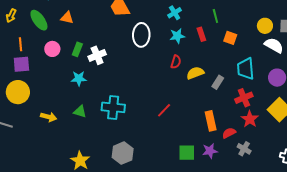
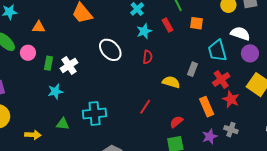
orange triangle: (67, 18) -> (39, 27), moved
white ellipse: (141, 35) -> (110, 50), moved, turned -35
white semicircle: (274, 45) -> (240, 34), moved
pink circle: (52, 49) -> (28, 53), moved
yellow semicircle: (195, 73) -> (171, 82), moved, turned 48
orange rectangle: (211, 121) -> (207, 107), moved
red semicircle: (229, 133) -> (176, 122), moved
purple star: (210, 151) -> (210, 136), moved

